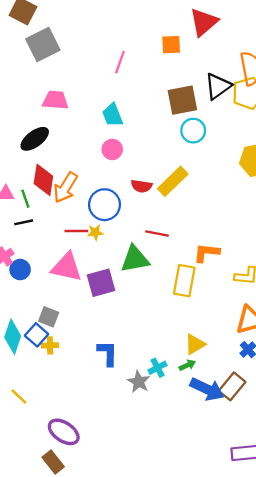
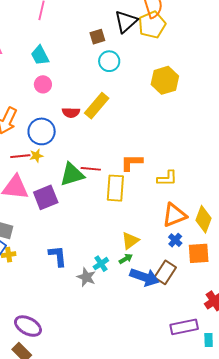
brown square: (182, 100) -> (97, 37), size x0.6
red line: (157, 234) -> (91, 169), moved

